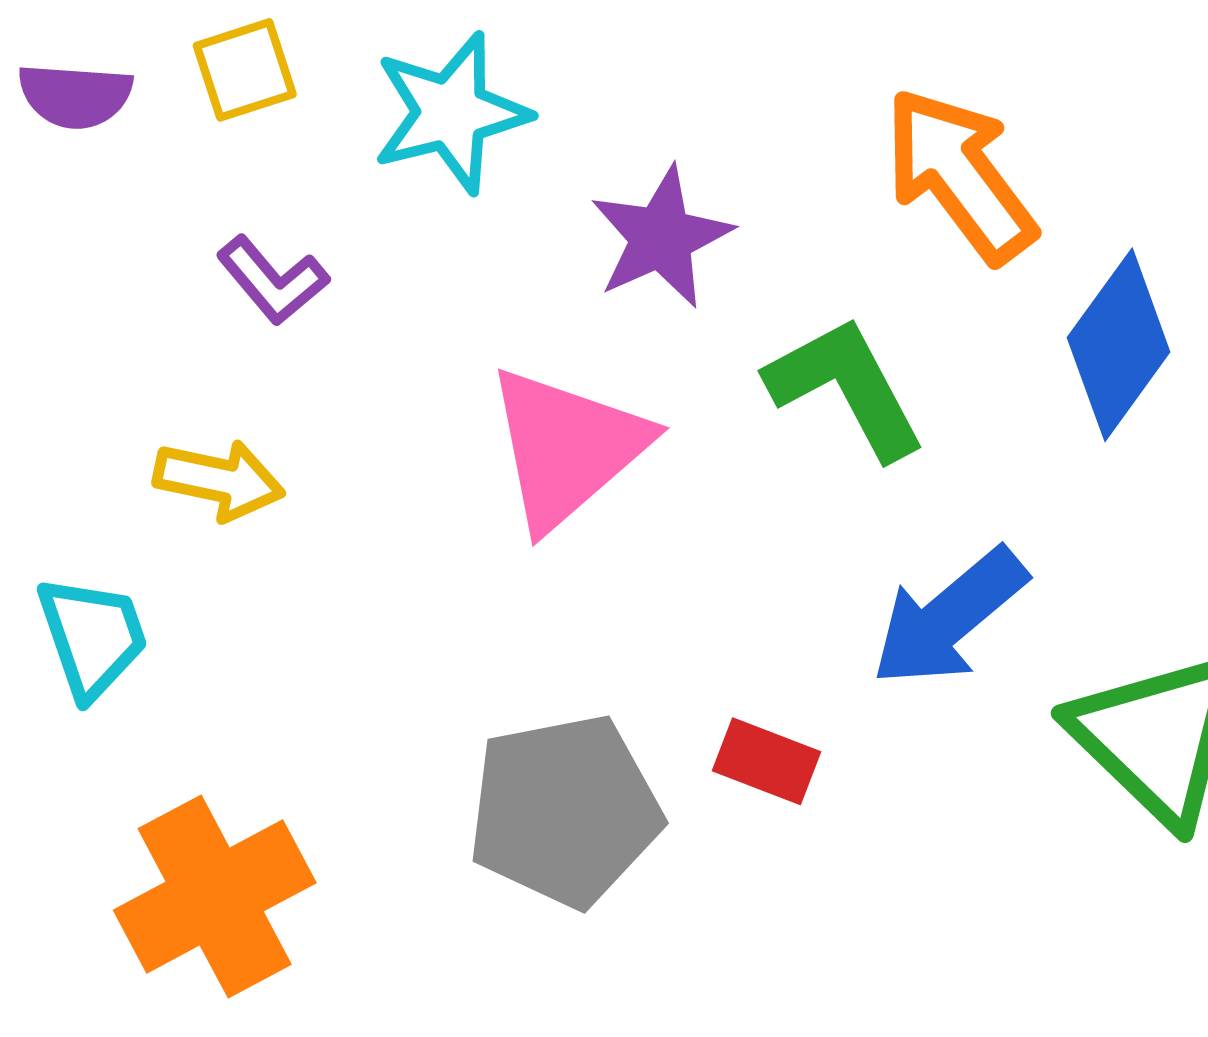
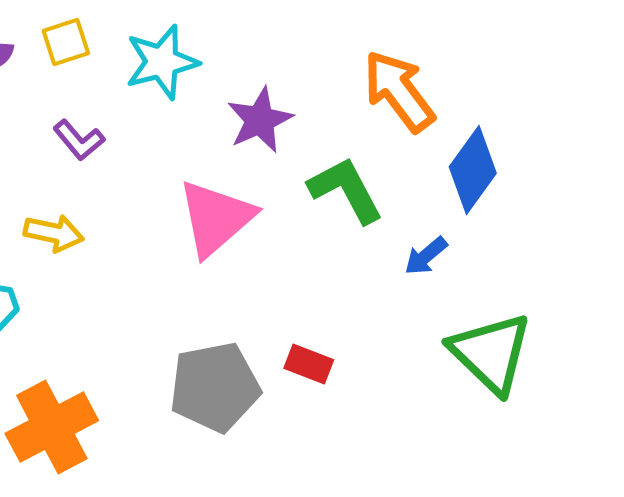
blue arrow: (949, 617) -> (426, 256), moved, size x0.6

